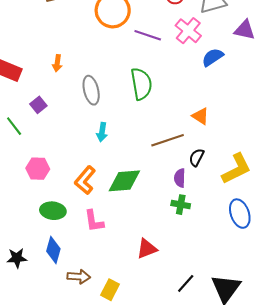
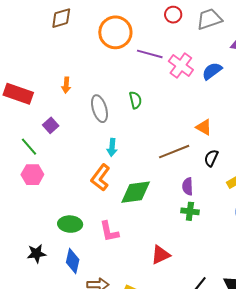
pink cross: (188, 31) -> (181, 65), moved
green semicircle: (141, 84) -> (135, 100), moved, size x0.6
black semicircle: (197, 157) -> (211, 158), moved
pink hexagon: (38, 169) -> (32, 175), moved
orange L-shape: (85, 180) -> (100, 178), moved
black star: (17, 258) -> (37, 254), moved

